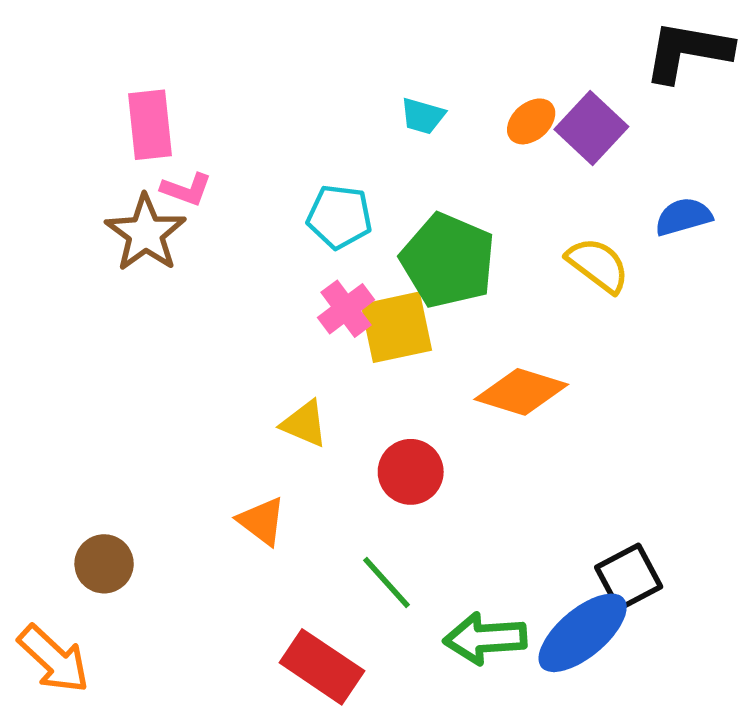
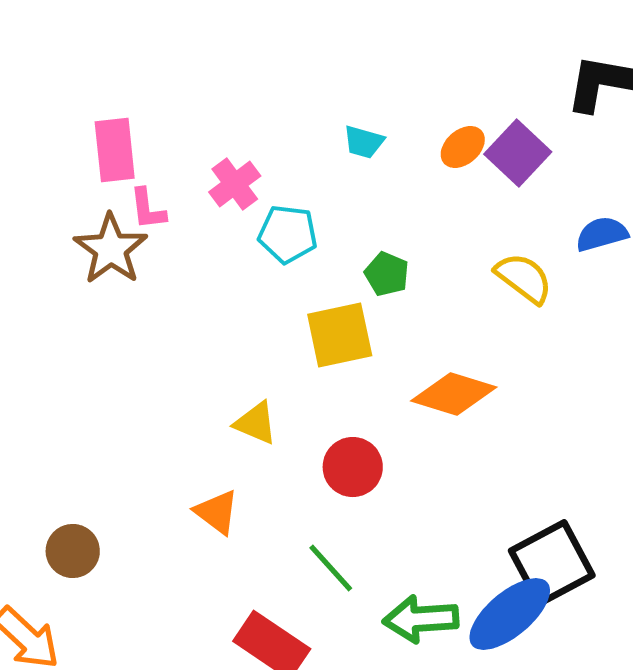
pink L-shape: (186, 189) -> (148, 209), turned 63
green pentagon: (448, 261) -> (387, 274), size x0.5
pink cross: (346, 309) -> (235, 184), moved
black square: (629, 577) -> (552, 563), size x1.4

